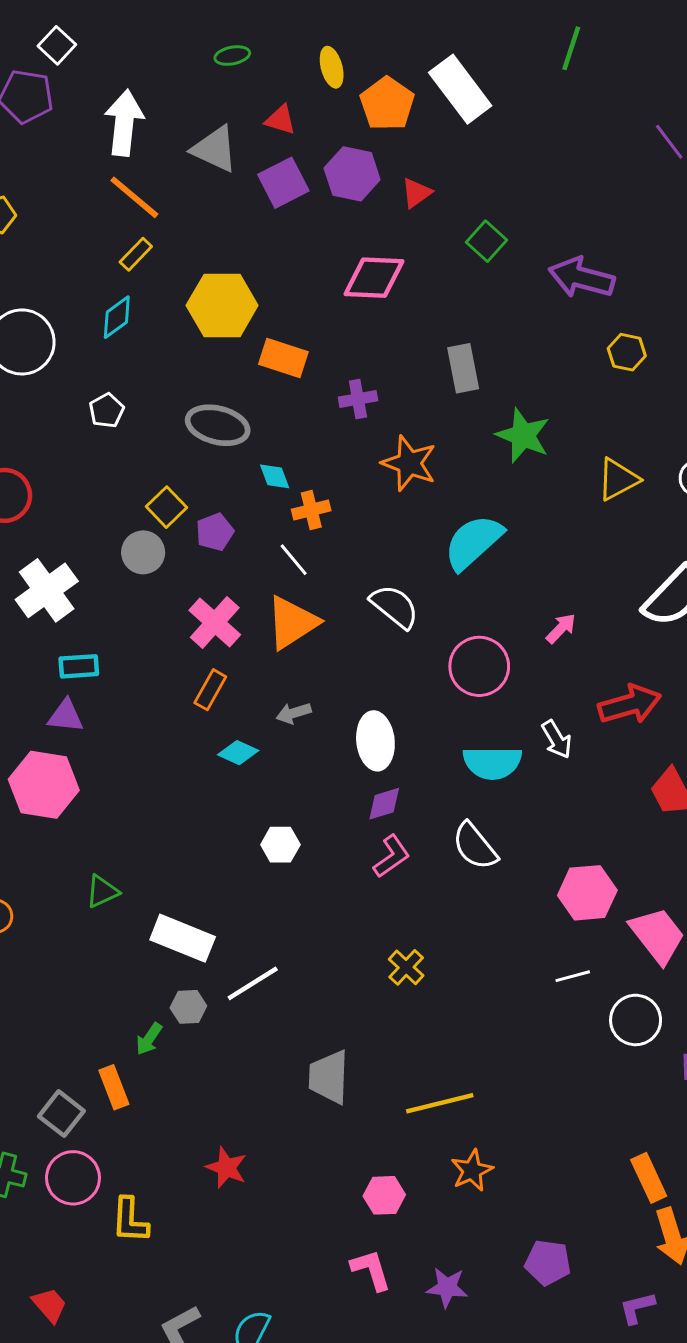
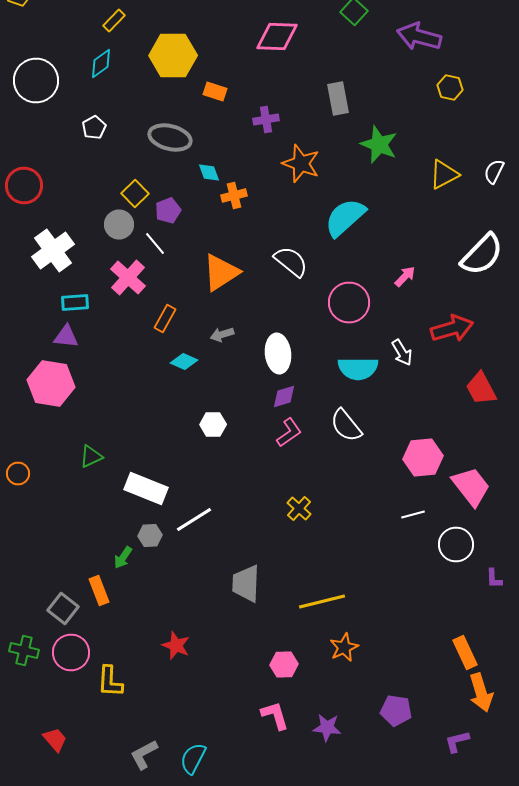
orange rectangle: (283, 358) -> (215, 92), size x0.7
white line: (294, 560) -> (155, 244), moved
pink cross: (215, 623) -> (128, 278), moved

